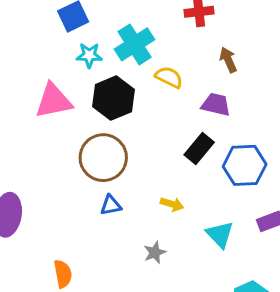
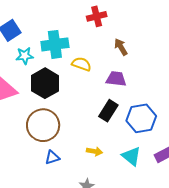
cyan cross: (135, 44) -> (55, 44), turned 32
cyan triangle: (220, 234) -> (131, 156), moved

